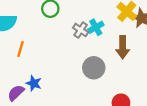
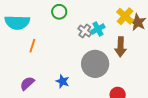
gray circle: (94, 68) -> (95, 64), size x1.4
blue star: (34, 83) -> (63, 81), moved

